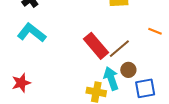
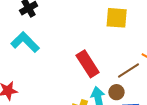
brown line: (119, 49) -> (128, 71), moved

